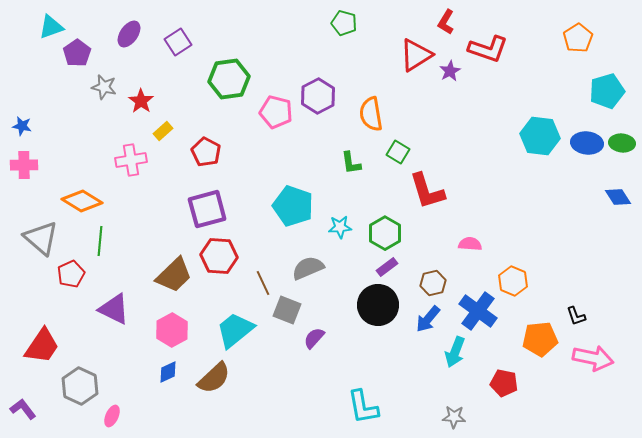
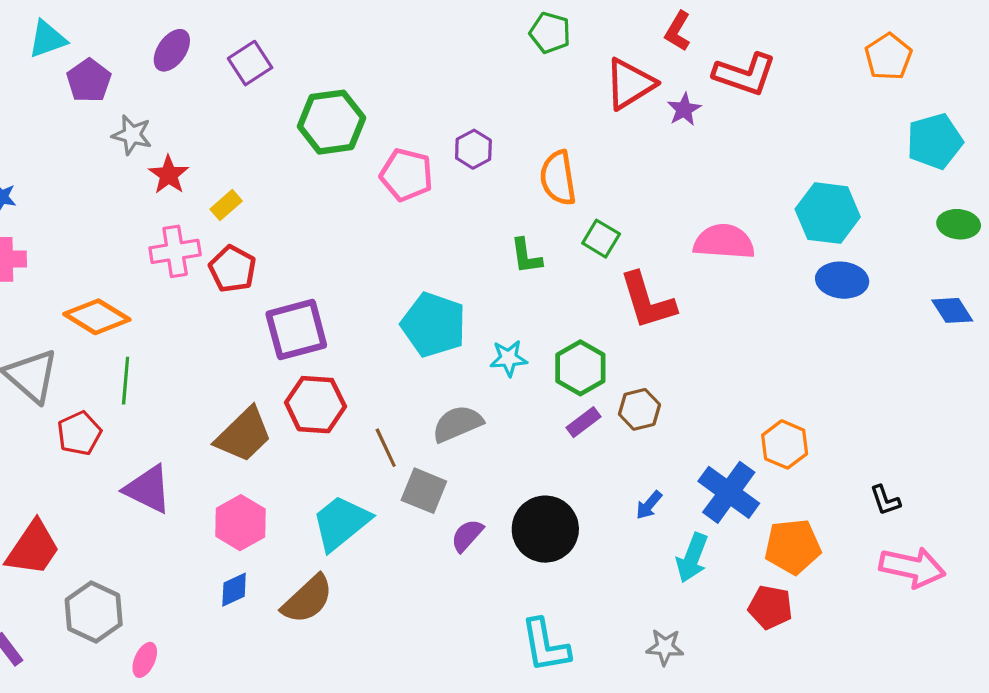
green pentagon: (344, 23) -> (550, 33), moved
purple hexagon: (318, 96) -> (473, 149), size x0.7
red star: (141, 101) -> (169, 175), moved
blue ellipse: (587, 143) -> (842, 280), moved
red pentagon: (206, 152) -> (232, 269), moved
pink semicircle: (470, 244) -> (724, 242), moved, size x1.6
brown hexagon: (433, 283) -> (639, 409), moved
black circle: (378, 305) -> (545, 529), moved
blue arrow: (428, 319) -> (649, 505), size x0.7
orange pentagon: (540, 339) -> (793, 547), moved
gray star: (454, 417) -> (665, 647), moved

